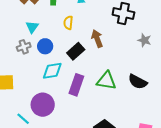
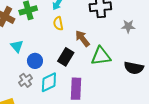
yellow semicircle: (68, 23) -> (58, 23), moved
gray cross: (24, 47) -> (25, 80), moved
green triangle: (106, 81) -> (101, 56), moved

